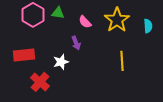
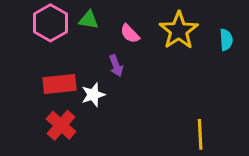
red rectangle: (24, 55) -> (60, 84), moved
yellow line: (122, 61) -> (200, 134), moved

